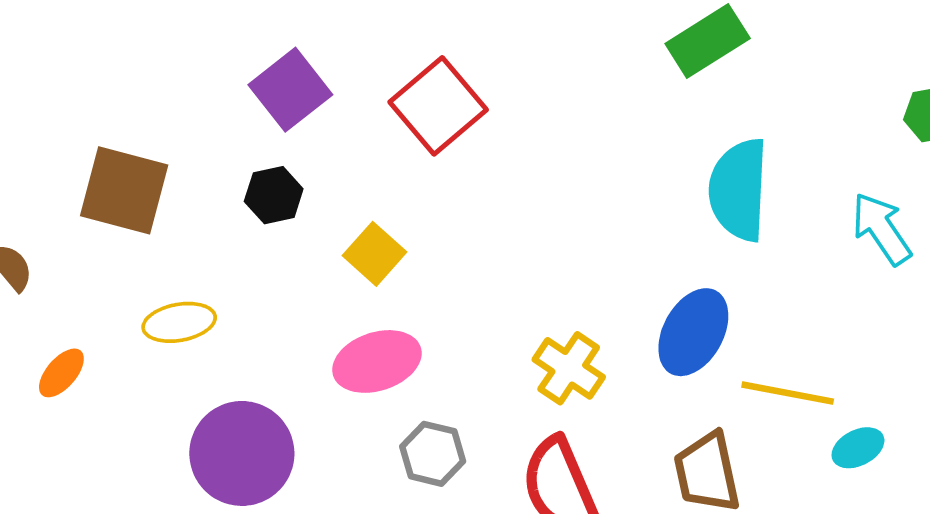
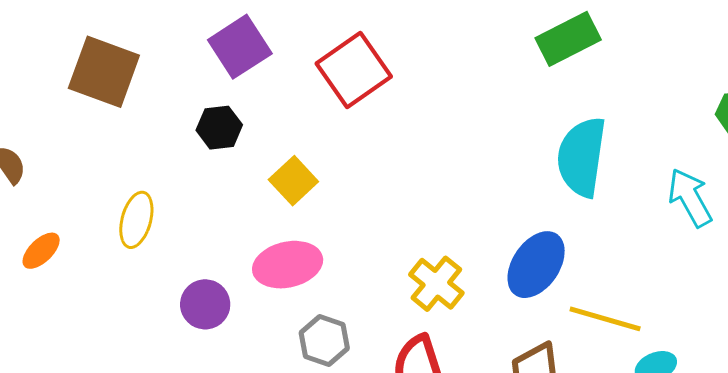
brown square: (124, 190) -> (104, 72), moved
yellow ellipse: (179, 322) -> (136, 220), turned -70
purple circle: (242, 453) -> (205, 304), moved, size x0.6

